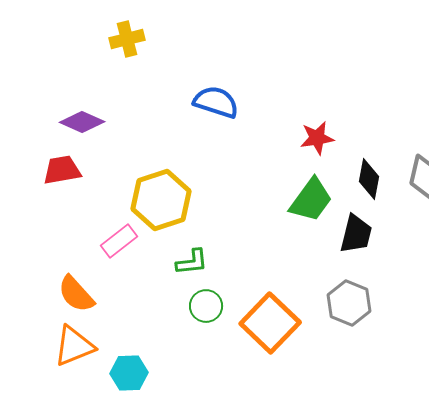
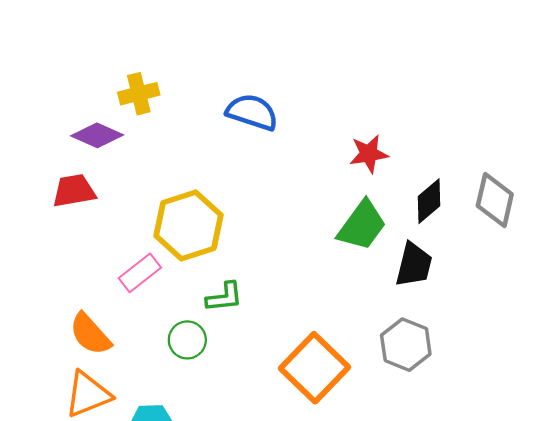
yellow cross: (127, 39) -> (139, 94), moved
black diamond: (369, 179) -> (429, 201), turned 39
green circle: (206, 306) -> (187, 340), moved

